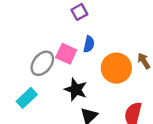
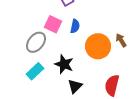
pink square: (66, 54) -> (53, 24), moved
cyan rectangle: (27, 98) -> (35, 71), moved

